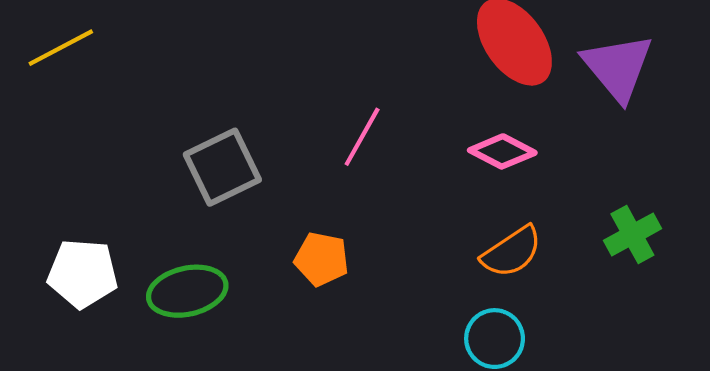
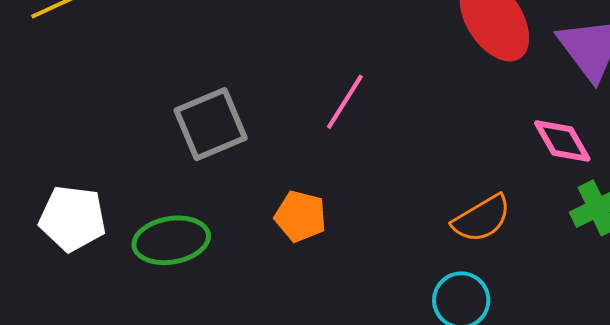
pink diamond: (502, 151) -> (562, 141), moved, turned 30

